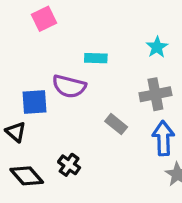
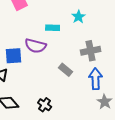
cyan star: (157, 47) -> (79, 17), moved
black cross: (69, 165) -> (45, 105), moved

